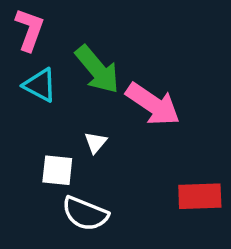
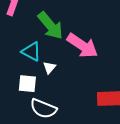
cyan triangle: (40, 85) -> (31, 52), moved

